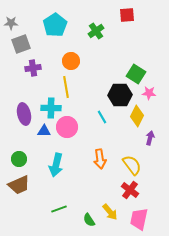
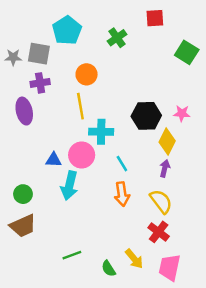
gray star: (11, 23) -> (13, 57), moved
gray square: (21, 44) -> (39, 54), moved, turned 30
green square: (136, 74) -> (187, 52), moved
cyan cross: (51, 108) -> (101, 132), moved
purple ellipse: (24, 114) -> (24, 111), moved
cyan line: (102, 117) -> (122, 164), moved
purple arrow: (150, 138) -> (165, 168), moved
cyan arrow: (56, 165) -> (69, 186), moved

